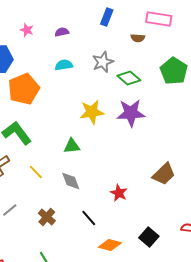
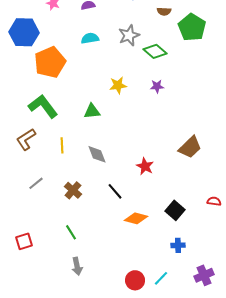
green pentagon: (174, 71) -> (192, 27), moved
yellow star: (92, 112) -> (118, 85), size x0.7
purple star: (131, 113) -> (157, 86), size x0.5
green triangle: (72, 146) -> (92, 111), moved
yellow line: (36, 172) -> (62, 145), turned 42

